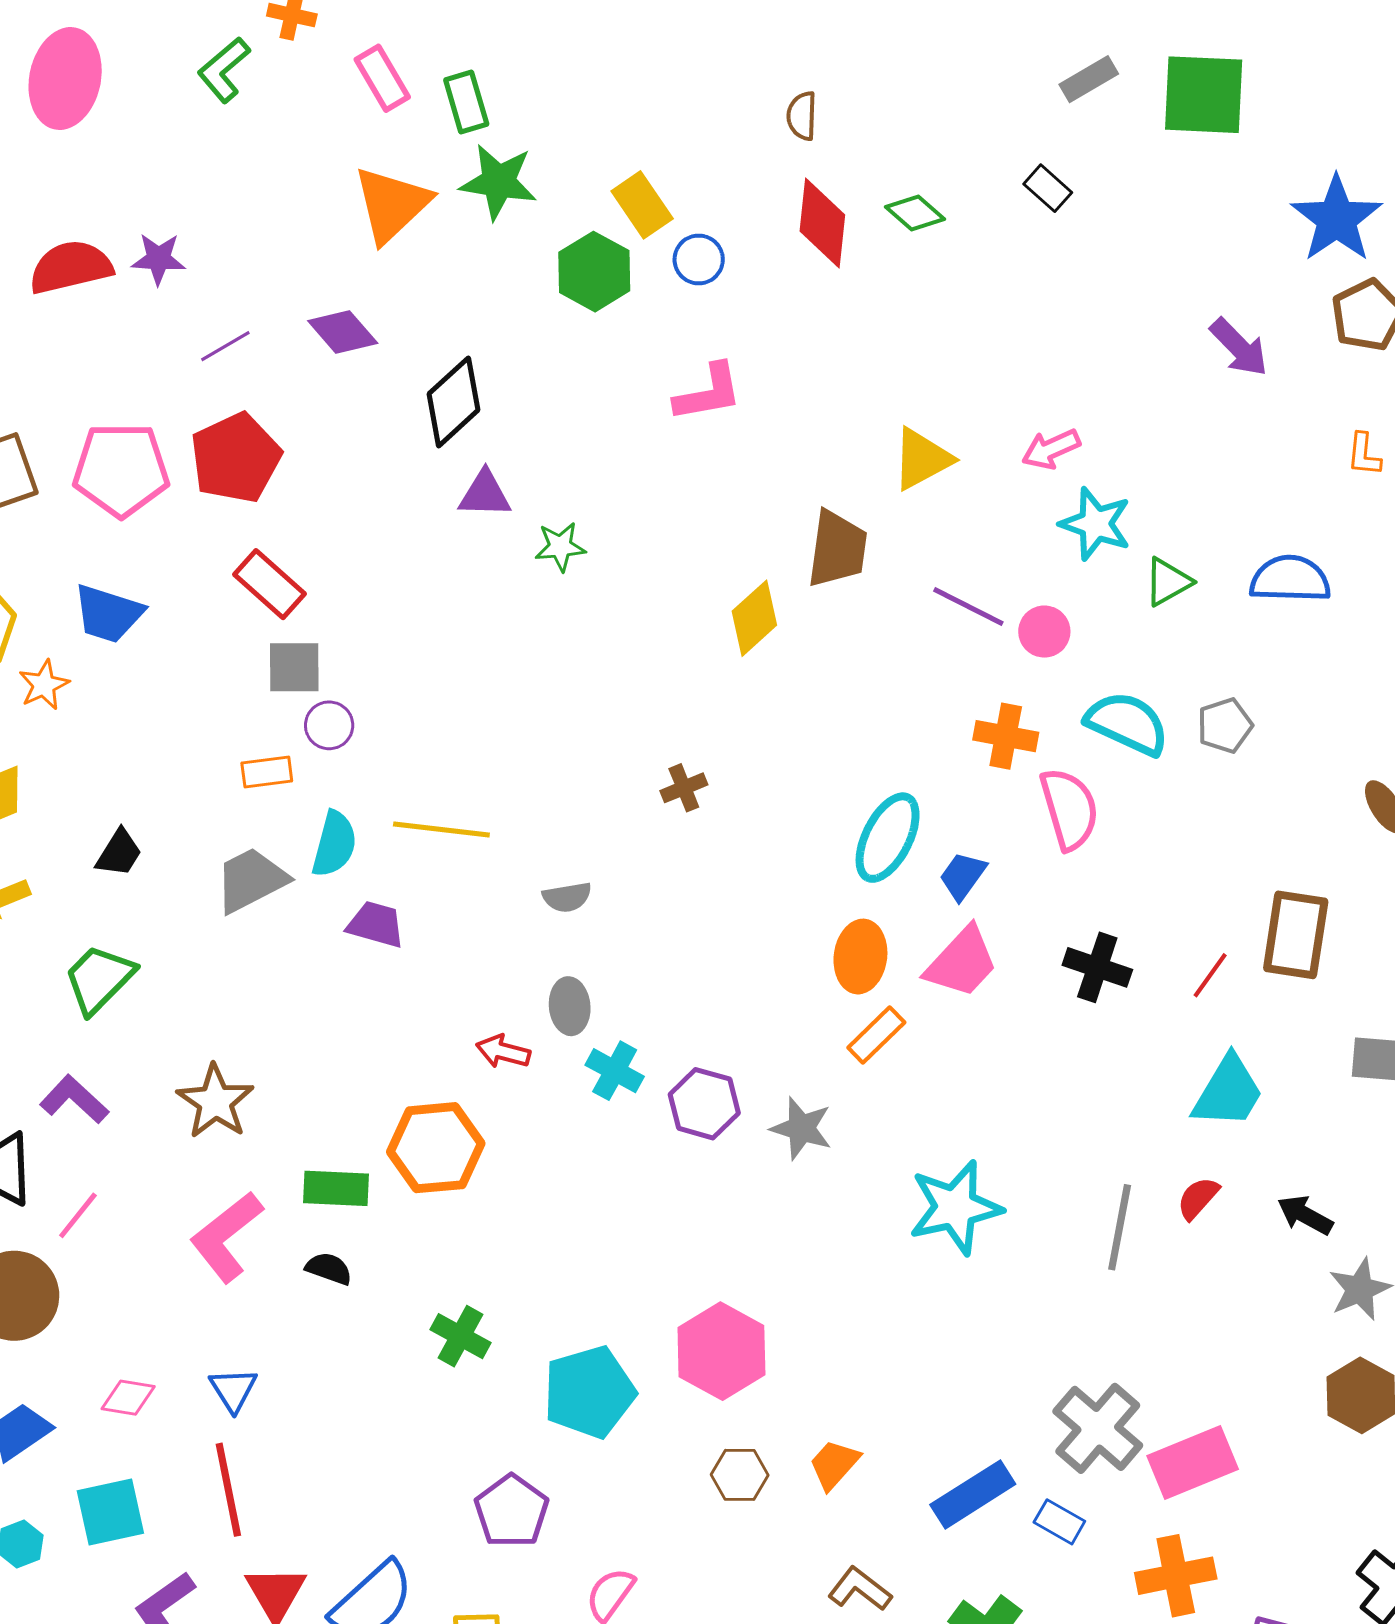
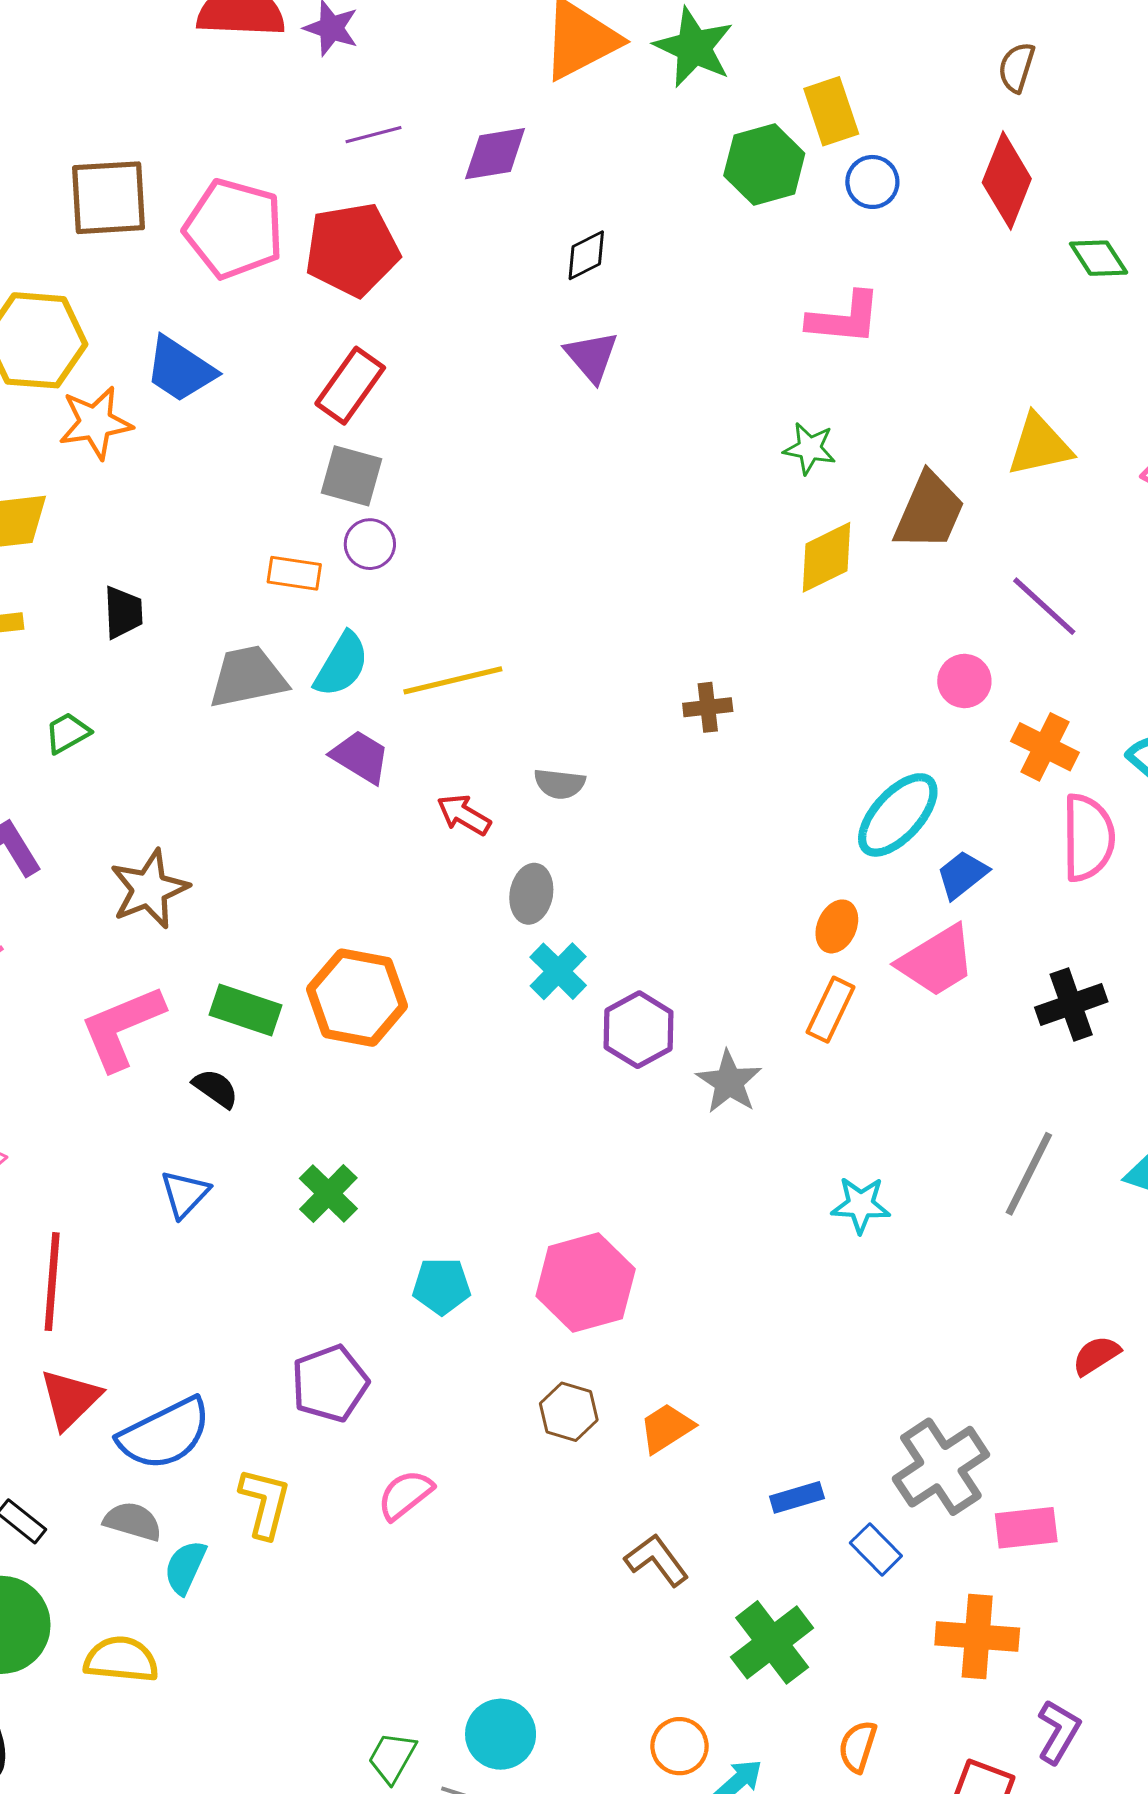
green diamond: (915, 213) -> (1099, 258), moved
purple diamond: (343, 332) -> (495, 154), turned -74
black diamond: (453, 402) -> (586, 255), size x0.6
purple triangle: (485, 494) -> (591, 357), turned 32
green star: (560, 547) -> (810, 448), moved
red rectangle: (269, 584) -> (350, 386), turned 68
pink circle: (1044, 632) -> (964, 681), moved
orange star: (44, 685) -> (95, 423), size x1.4
yellow line: (441, 830) -> (453, 680), turned -36
black trapezoid: (119, 853) -> (123, 612), turned -50
orange ellipse: (860, 957) -> (837, 926), size x0.7
black cross: (1097, 967) -> (1071, 1005), turned 36
green trapezoid: (99, 979) -> (67, 733), size x0.6
orange rectangle: (876, 1035) -> (831, 1010), turned -36
red arrow: (503, 1052) -> (464, 815), moved
red semicircle: (1198, 1198) -> (1096, 1355), moved
cyan star: (955, 1207) -> (861, 1205), size x0.6
gray line: (1120, 1227) -> (1029, 1174), moved
blue triangle: (233, 1390) -> (185, 1194), moved
cyan pentagon: (589, 1392) -> (442, 1286), size x0.6
pink rectangle: (1193, 1462) -> (1026, 1528), size x0.7
blue rectangle: (973, 1494) -> (797, 1497), size x0.6

